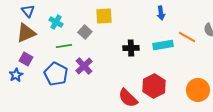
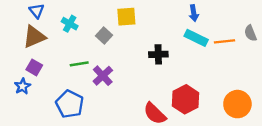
orange line: (187, 37) -> (224, 41), turned -36
cyan rectangle: (163, 45) -> (196, 38), moved, turned 36
green line: (64, 46) -> (79, 64), moved
blue pentagon: (56, 74) -> (70, 104), moved

